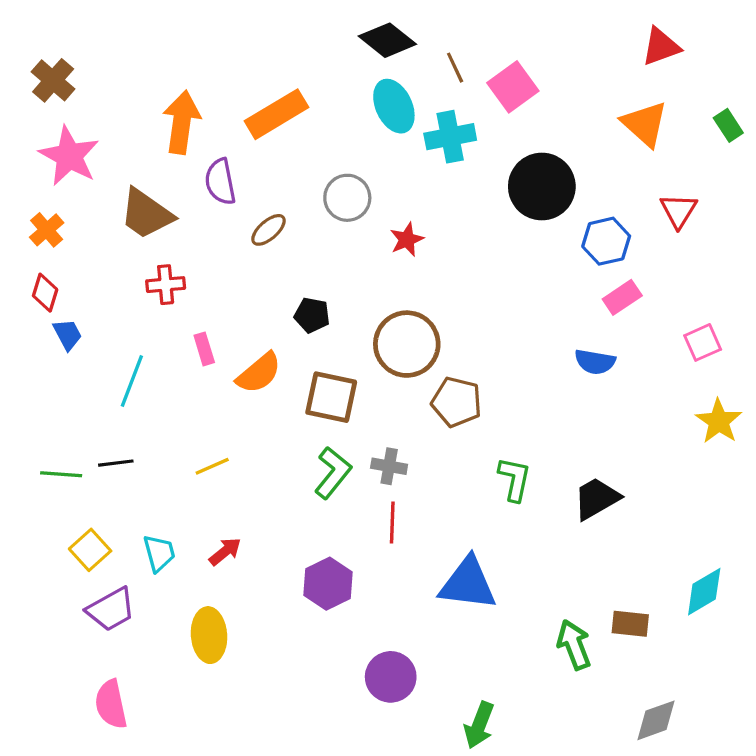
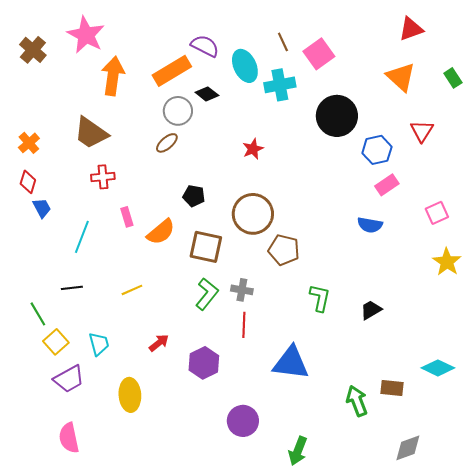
black diamond: (387, 40) -> (207, 94), moved, size x0.7
pink star: (69, 156) -> (86, 35), moved
purple semicircle: (220, 182) -> (205, 46), moved, turned 128
gray circle: (347, 198) -> (178, 111), moved
green line: (61, 474) -> (38, 314), moved, turned 55
black trapezoid: (597, 498) -> (371, 310), size x0.7
red arrow: (225, 551) -> (159, 343), moved
cyan diamond: (704, 592) -> (438, 368), turned 56

